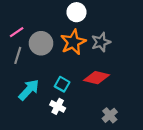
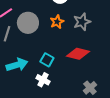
orange star: (73, 42) -> (57, 22), size x0.6
cyan arrow: (29, 90) -> (17, 65), turned 30

